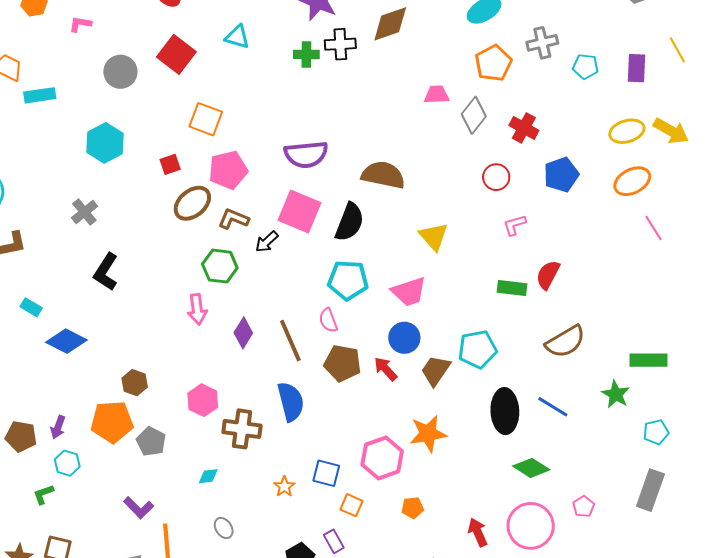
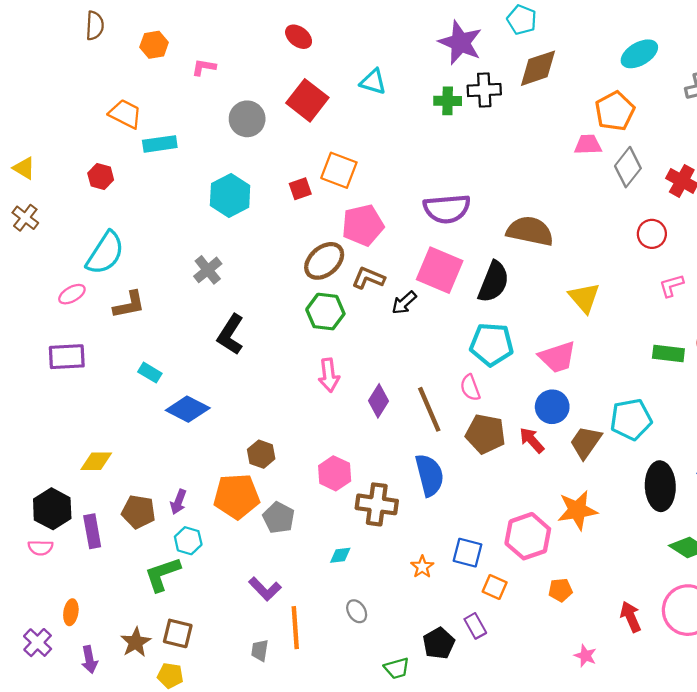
orange pentagon: (493, 63) -> (615, 111), moved
red square: (170, 164) -> (300, 189), moved
green hexagon: (220, 266) -> (325, 312), moved
green L-shape: (43, 494) -> (162, 574), size x1.6

